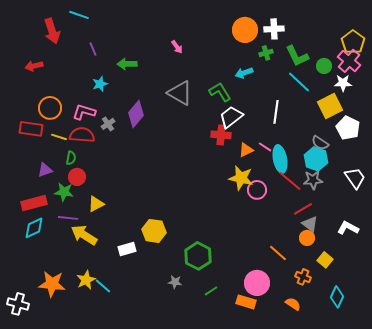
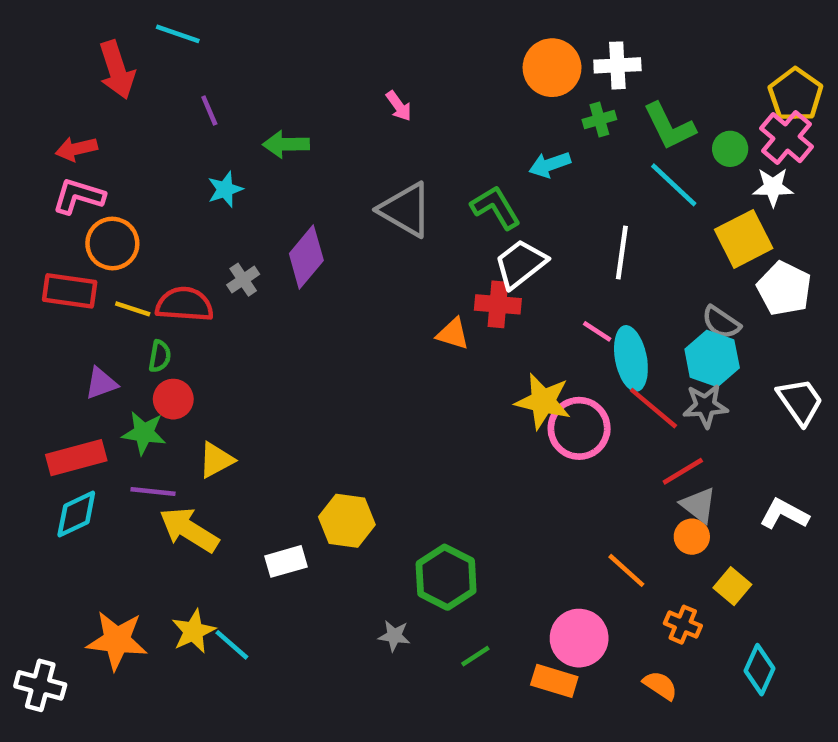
pink L-shape: (84, 112) -> (79, 196), moved
orange triangle: (246, 150) -> (453, 334), moved, turned 42
pink circle: (257, 190) -> (579, 428), size x1.4

